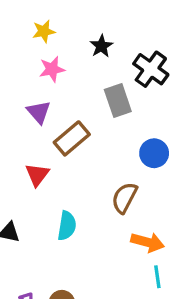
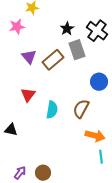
black star: (101, 46) -> (67, 29), moved
pink star: (52, 69) -> (17, 27), moved
brown rectangle: (72, 138) -> (53, 60), moved
cyan semicircle: (67, 226) -> (52, 110), moved

